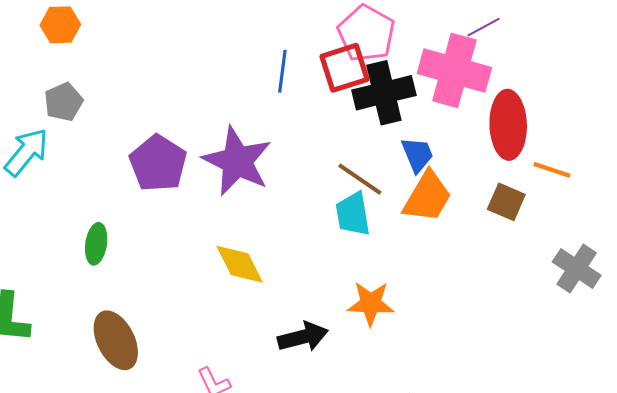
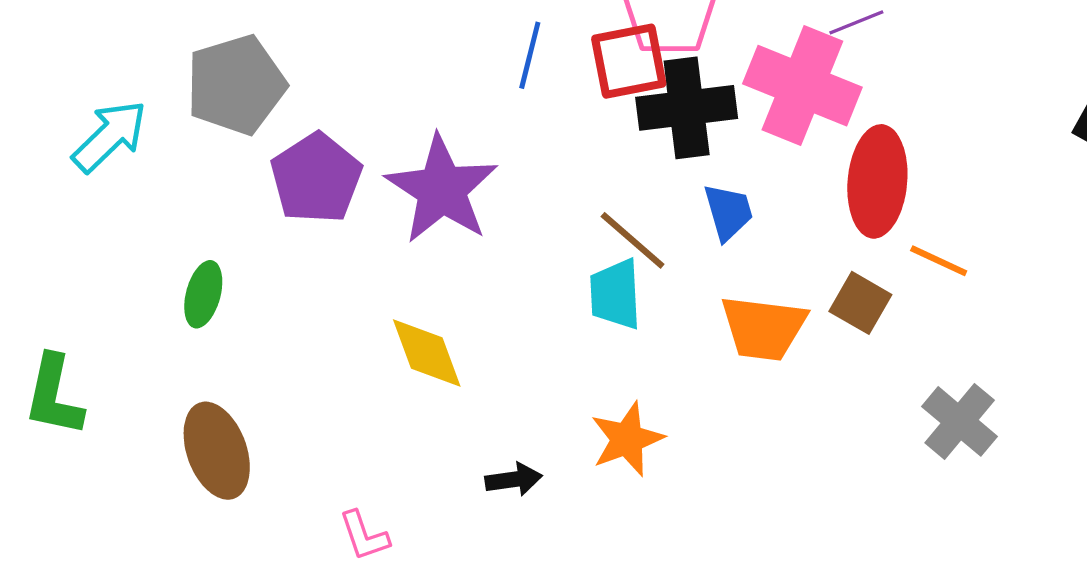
gray pentagon: (64, 102) -> (236, 85), moved, size x1.6
orange trapezoid: (427, 197) -> (763, 328), moved, turned 60
orange star: (371, 304) -> (627, 439), turned -30
black arrow: (303, 337) -> (514, 480), size x0.7

